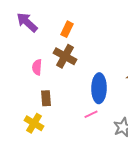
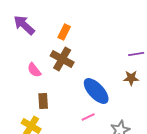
pink semicircle: (37, 67) -> (34, 70), turned -42
blue ellipse: (99, 88) -> (96, 91), turned -44

